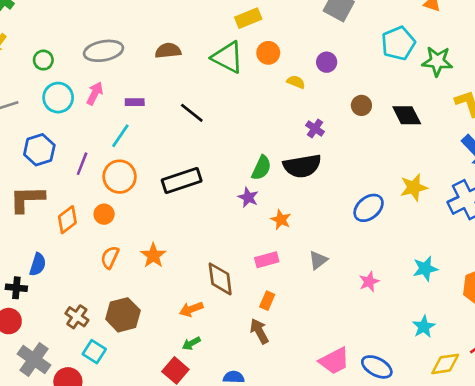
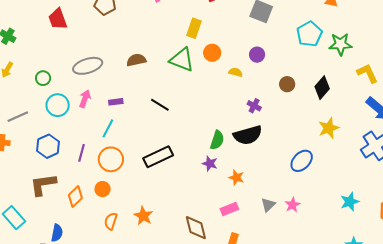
yellow rectangle: (248, 18) -> (194, 28), turned -42
black diamond: (407, 115) -> (322, 88), turned 75
yellow star: (414, 187) -> (329, 128), moved
pink star: (369, 282) -> (293, 205), moved

